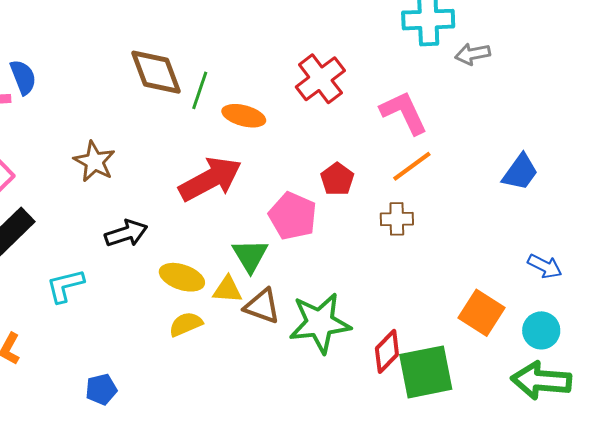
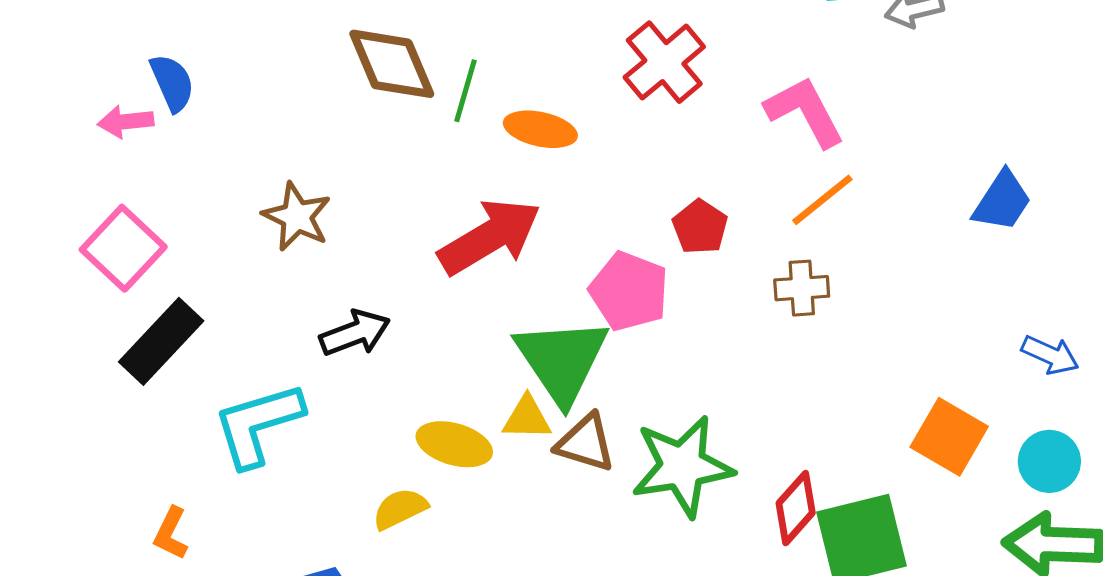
green triangle: (250, 256) -> (562, 360), size x1.6
yellow ellipse: (182, 277) -> (454, 444), moved
cyan L-shape: (65, 286) -> (258, 424), size x1.5
yellow semicircle: (186, 324) -> (400, 509), moved

